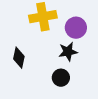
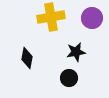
purple circle: (76, 28) -> (92, 18), moved

